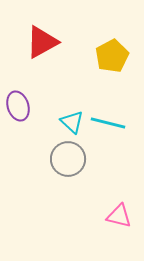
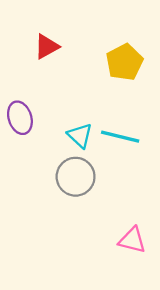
red triangle: (42, 42) -> (47, 47), size x0.7

